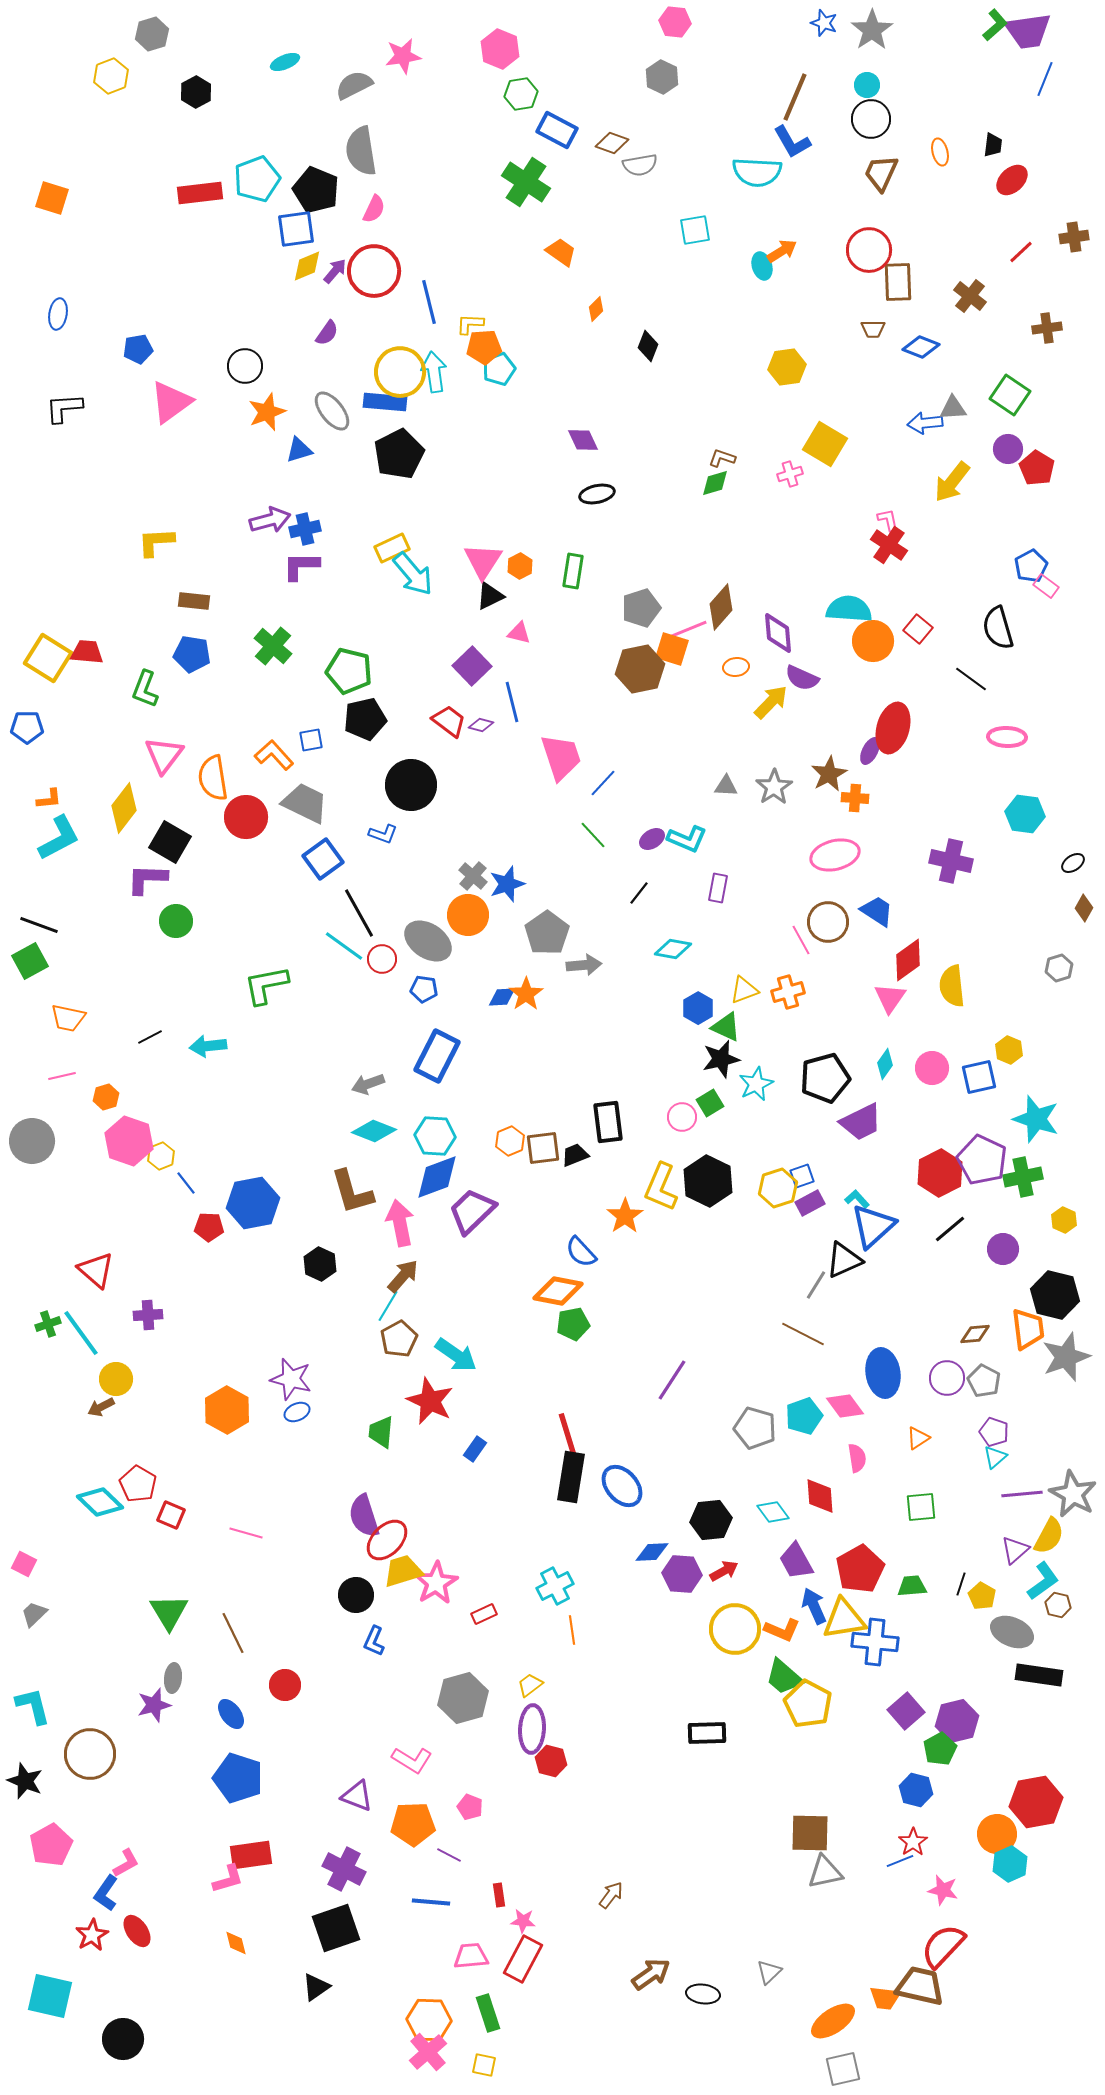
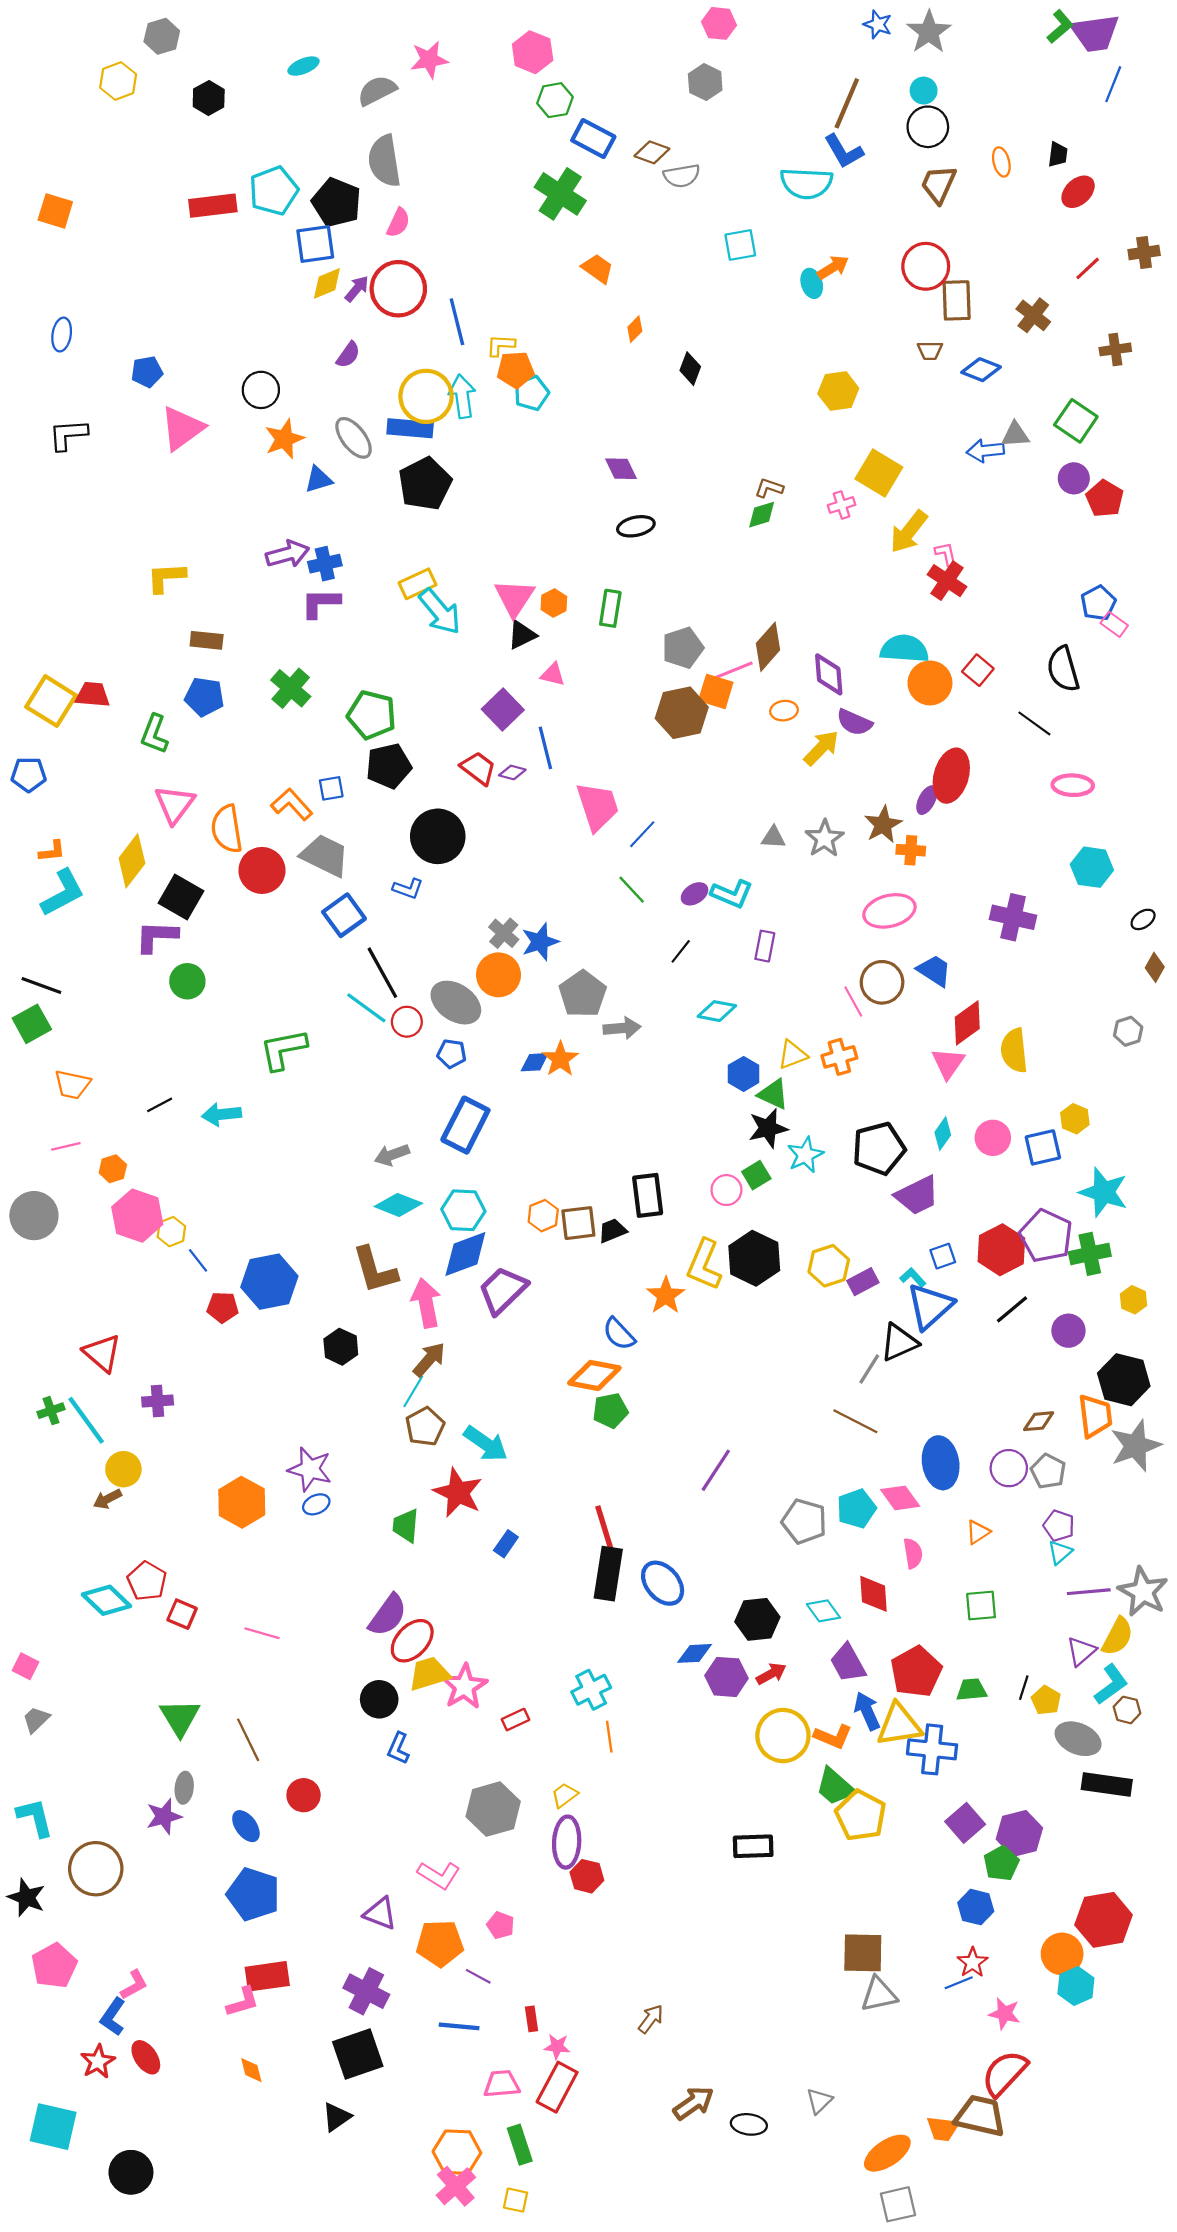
yellow arrow: (952, 482) -> (909, 532), moved
blue square: (802, 1176) -> (943, 1256), moved
purple semicircle: (364, 1516) -> (388, 1615), turned -126

